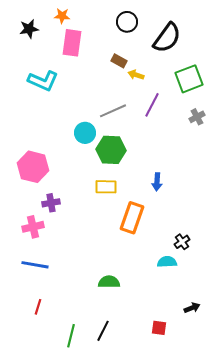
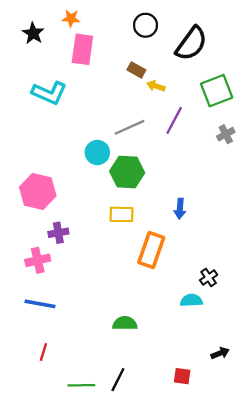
black star: (29, 29) -> (33, 33), turned -30
green line: (71, 336) -> (81, 385), turned 75

